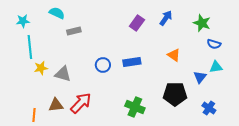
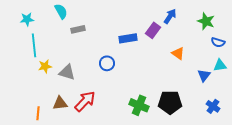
cyan semicircle: (57, 13) -> (61, 11), turned 35
purple rectangle: (137, 23) -> (153, 30), moved
blue rectangle: (132, 62) -> (128, 38), moved
black pentagon: (175, 94) -> (170, 102), moved

